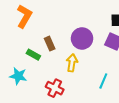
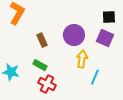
green rectangle: (33, 55) -> (40, 65), moved
yellow arrow: (72, 63) -> (82, 59), moved

